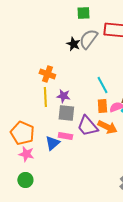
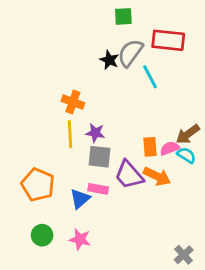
cyan line: (102, 85) -> (150, 77), moved
pink star: (26, 154) -> (80, 239), moved
green circle: (25, 180) -> (42, 235), moved

